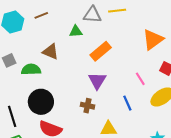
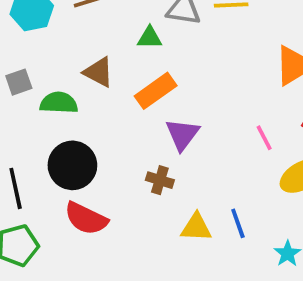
orange rectangle: (101, 51) -> (156, 91), moved
blue line: (127, 103) -> (238, 223), moved

